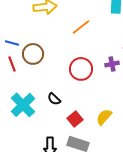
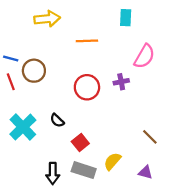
orange line: (81, 27) -> (87, 41), turned 36
yellow semicircle: (104, 117) -> (112, 161), moved

